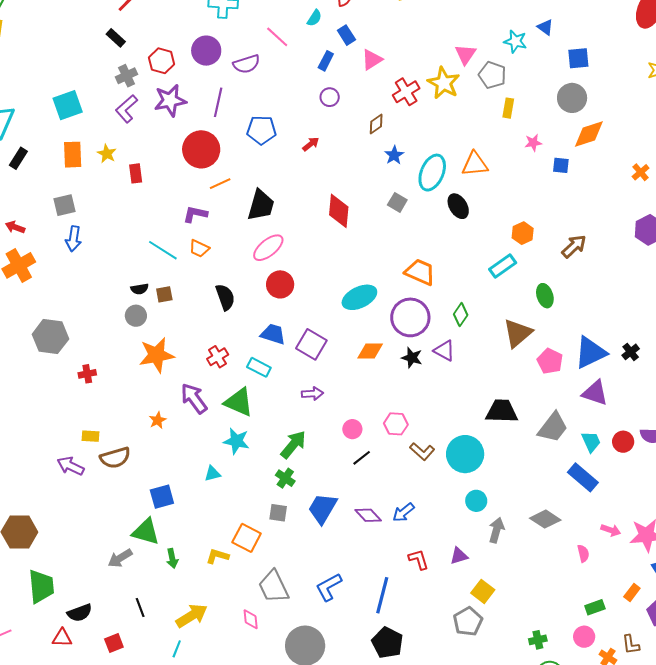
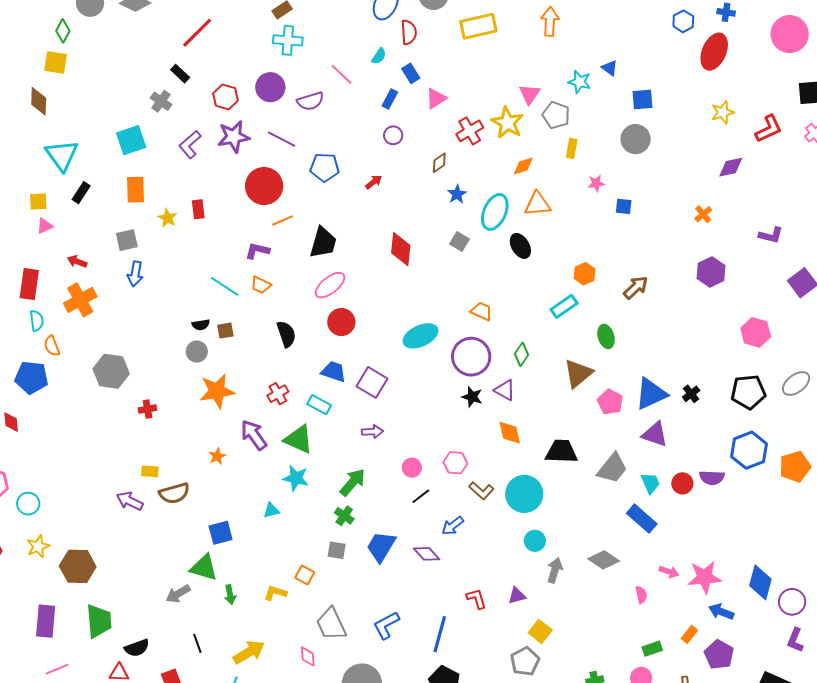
gray cross: (127, 76) -> (161, 101), moved, turned -30
purple line: (218, 102) -> (282, 139), turned -76
orange diamond: (589, 134) -> (523, 166), moved, size x0.7
yellow star: (107, 154) -> (167, 218), moved
orange trapezoid: (420, 272) -> (482, 311), size x0.7
orange diamond: (370, 351) -> (510, 433), moved, turned 76
blue arrow: (403, 512) -> (453, 526), moved
orange square: (247, 538) -> (305, 575), size x0.7

